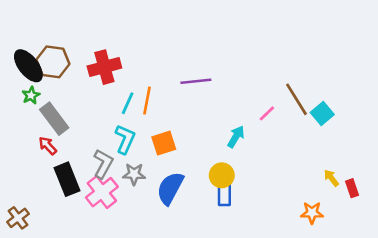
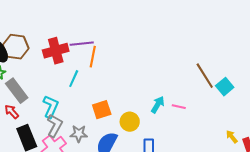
purple line: (196, 81) -> (82, 44), moved
orange line: (147, 101) -> (93, 57), moved
pink line: (267, 113) -> (179, 107), moved, turned 56
cyan L-shape: (125, 139) -> (51, 107), moved
yellow circle: (222, 175) -> (130, 122), moved

